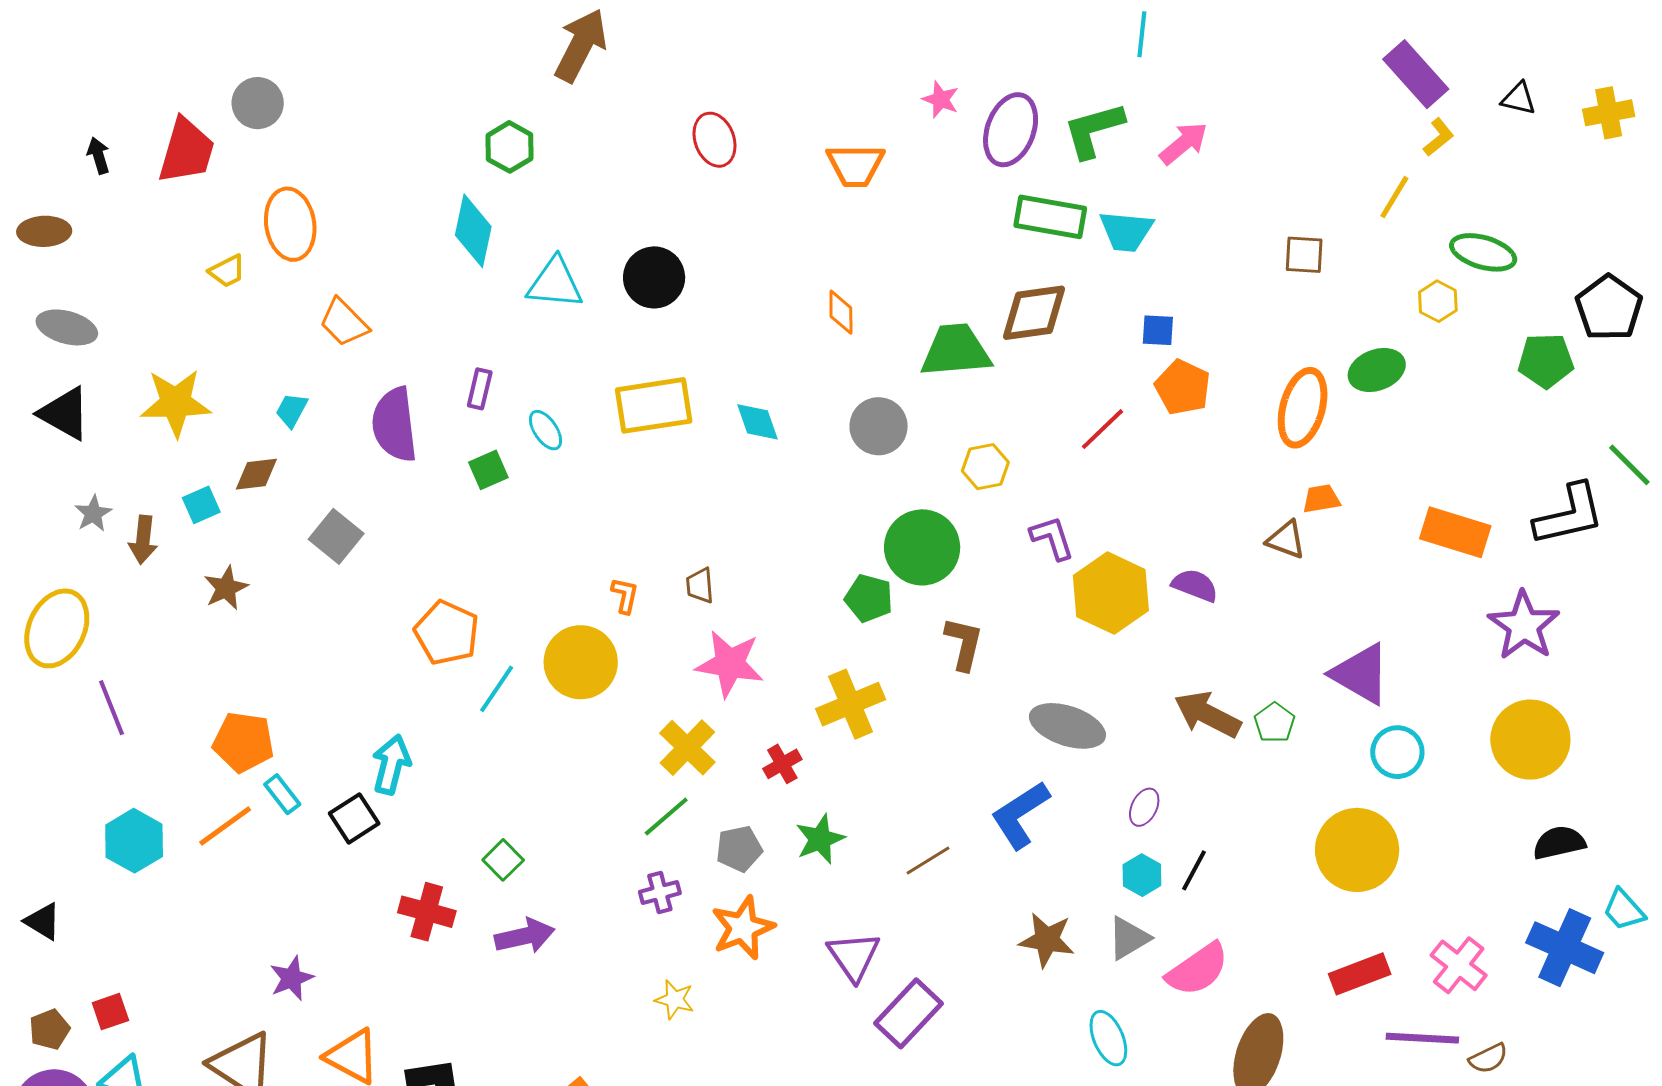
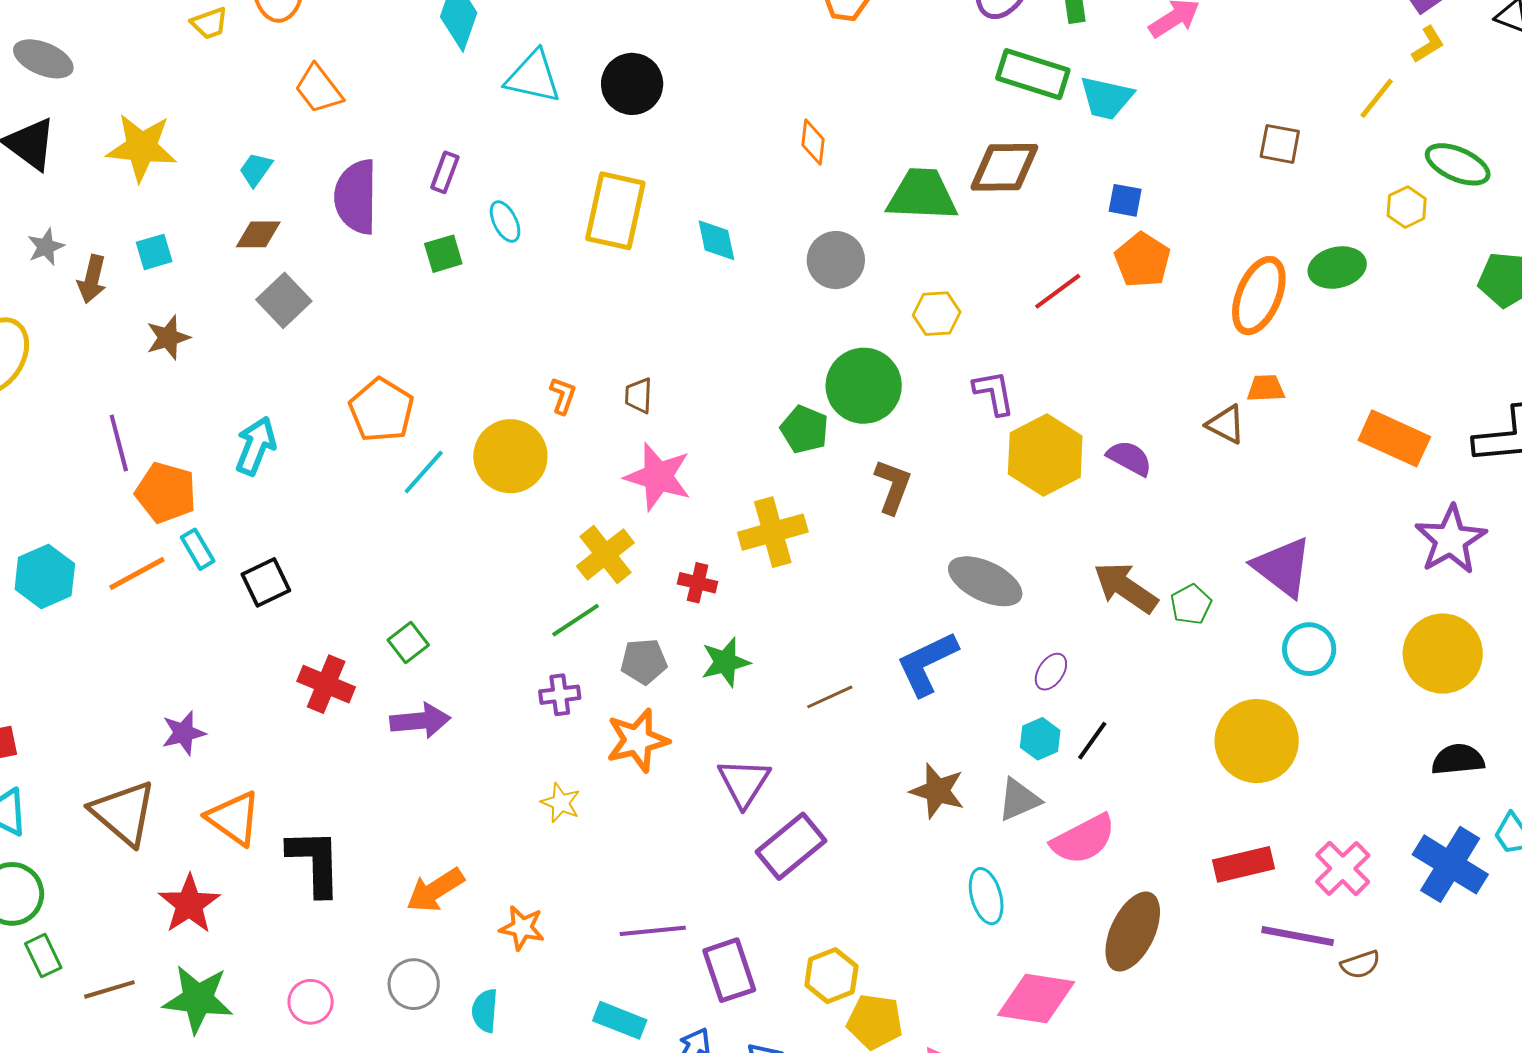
yellow rectangle: (654, 405) -> (615, 211), turned -76
brown diamond: (256, 474) -> (258, 234), moved
purple line: (112, 708) -> (119, 443), moved
red cross: (782, 764) -> (698, 583), turned 36
cyan arrow: (391, 765) -> (256, 446), moved

